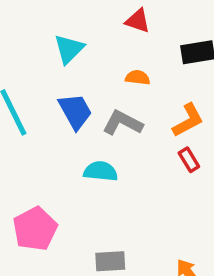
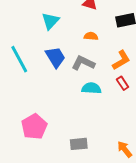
cyan semicircle: (101, 171) -> (91, 88), moved

